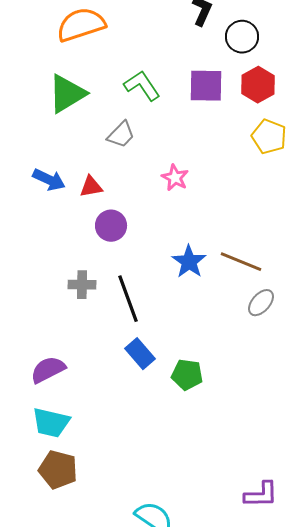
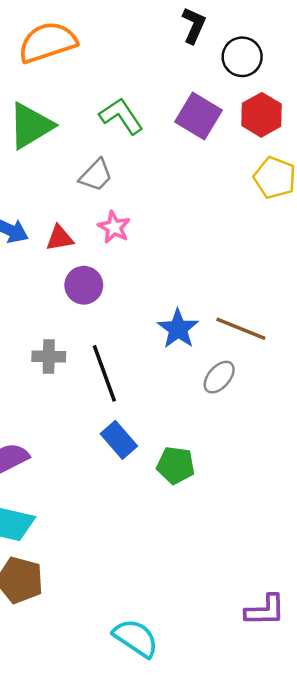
purple square: (206, 86) -> (199, 116), turned 30
pink star: (175, 178) -> (114, 227), moved
gray ellipse: (261, 303) -> (219, 377), moved

